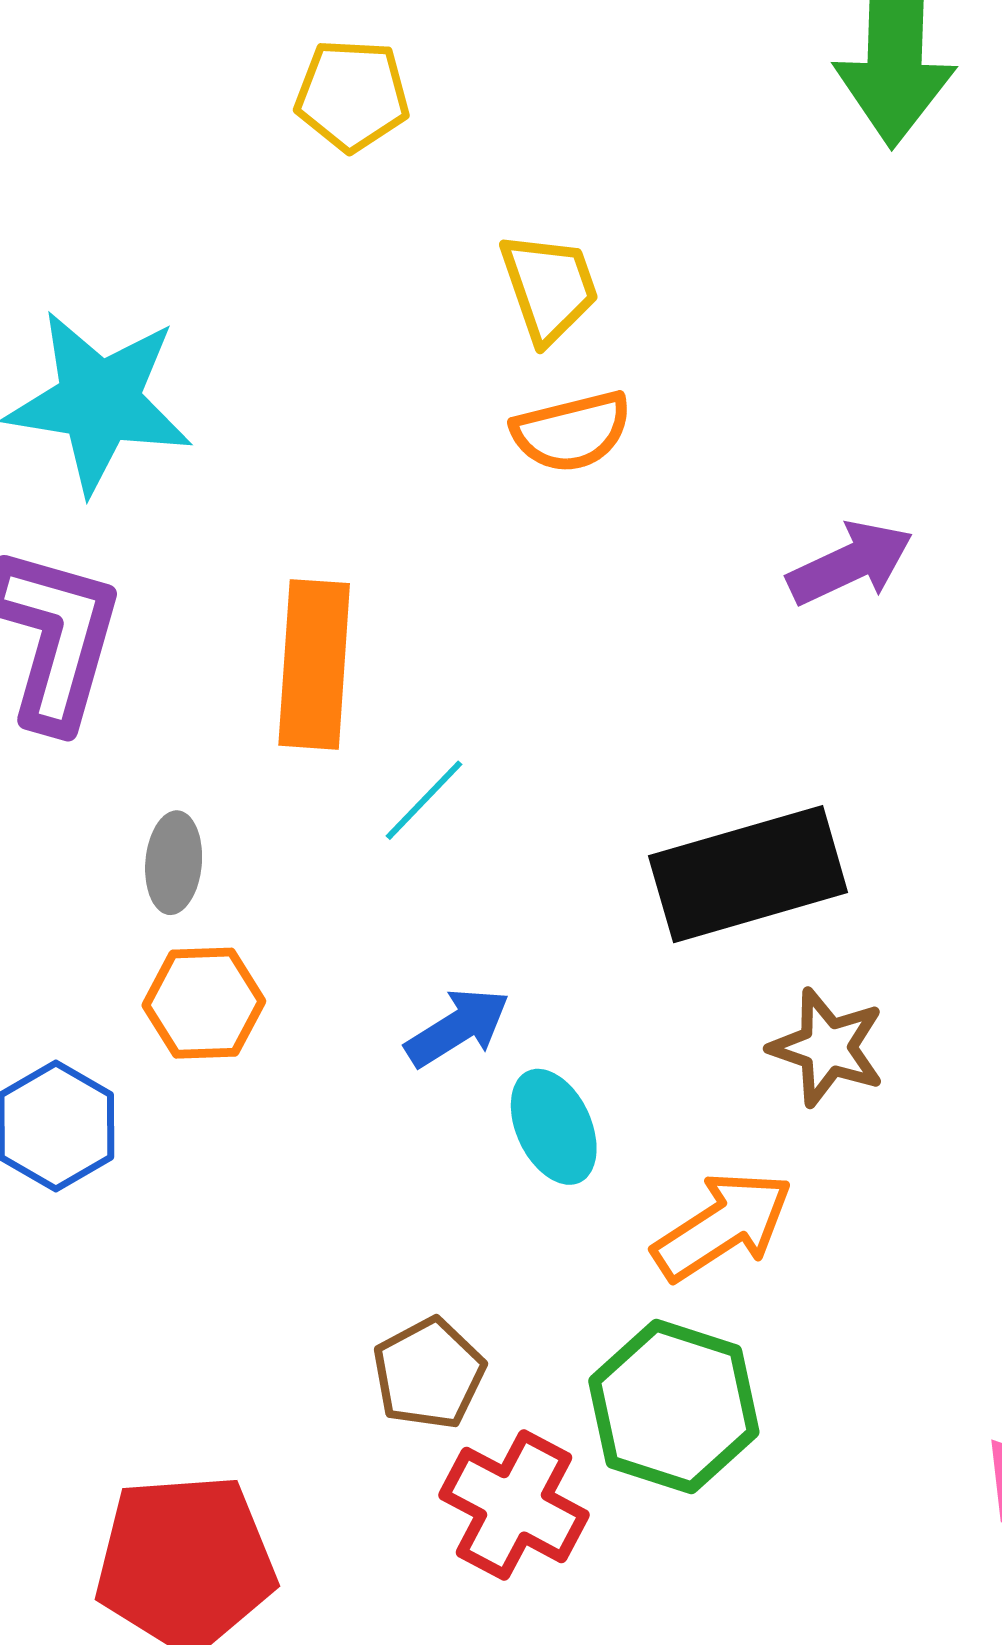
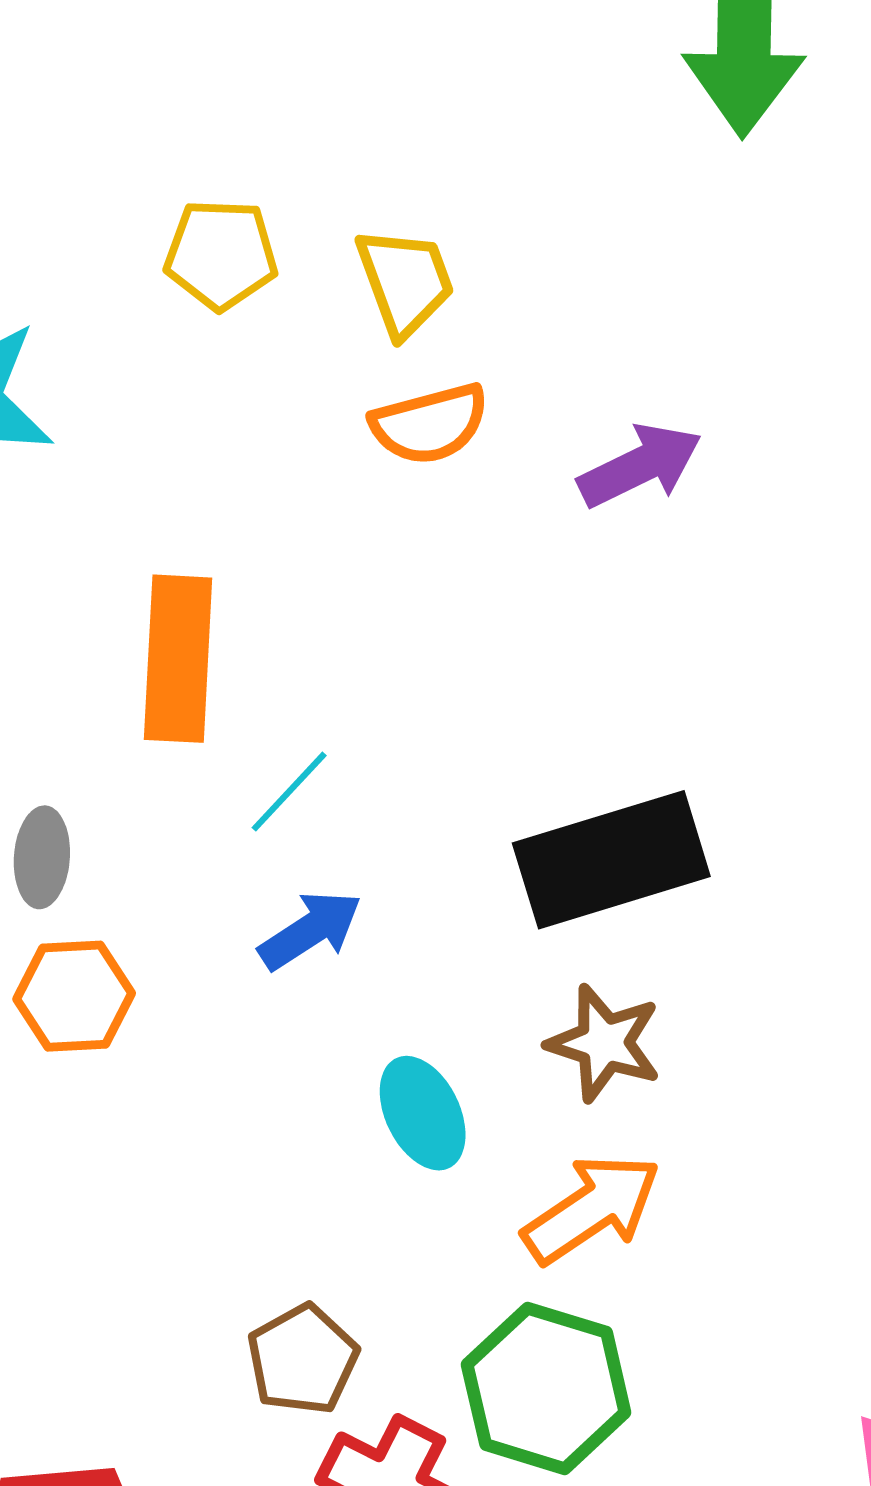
yellow pentagon: (352, 95) -> (221, 254), moved
purple arrow: (850, 563) -> (640, 466), moved
blue arrow: (458, 1027) -> (310, 930), moved
brown star: (827, 1047) -> (604, 1043), moved

